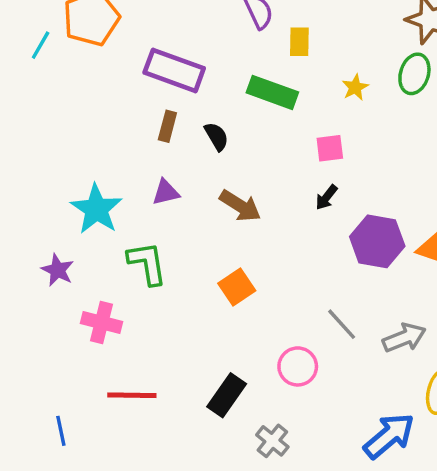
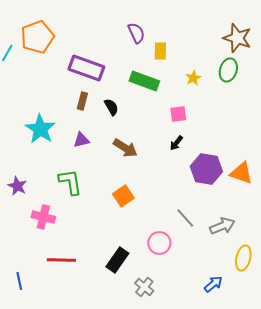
cyan star: (96, 209) -> (40, 129), moved
blue arrow: (389, 436) -> (213, 284), size x0.6

